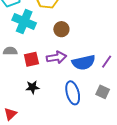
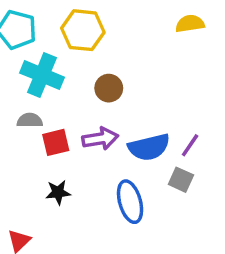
gray semicircle: (10, 51) -> (30, 120), moved
gray square: (103, 92) -> (181, 180), moved

